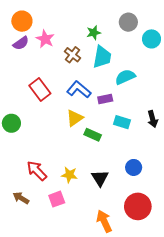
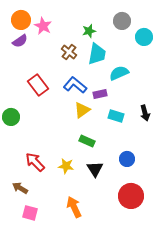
pink star: (45, 39) -> (43, 26), moved
yellow triangle: (75, 118) -> (82, 110), moved
green rectangle: (93, 135) -> (87, 141), moved
pink square: (57, 199) -> (30, 213), moved, turned 35
orange arrow: (104, 221) -> (74, 207), moved

